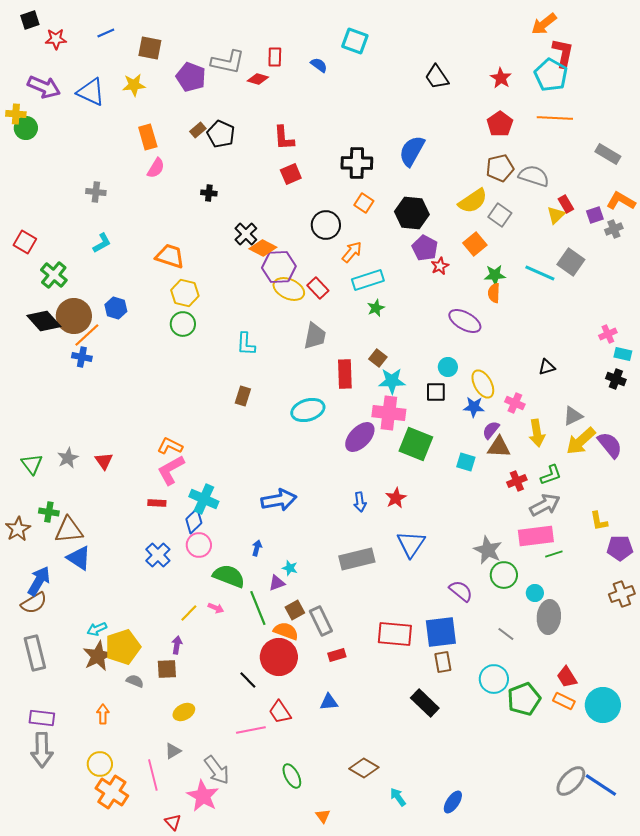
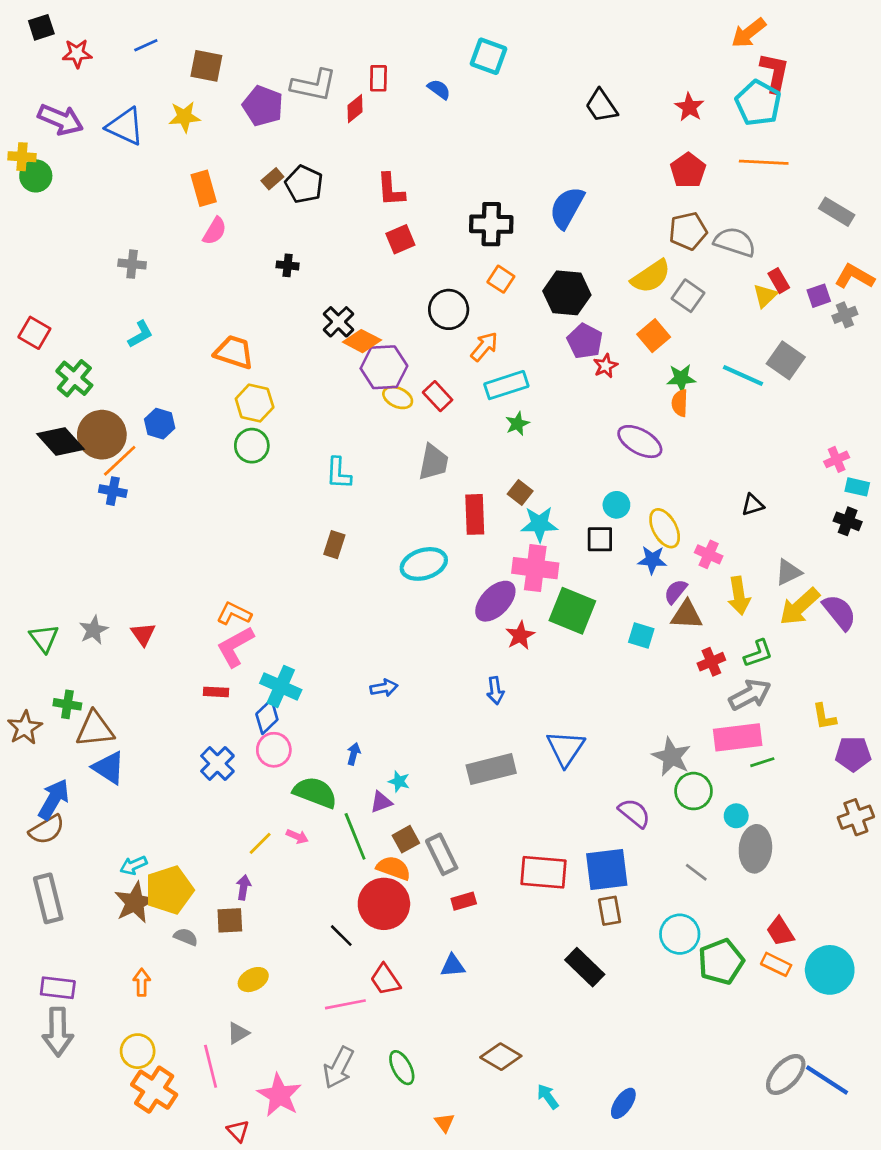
red diamond: (258, 79) -> (355, 109), turned -55
yellow ellipse: (289, 289) -> (398, 397), size x0.7
red star: (396, 498) -> (520, 636), moved
blue arrow: (279, 500) -> (384, 688), size x0.6
gray arrow: (217, 770) -> (338, 1068), moved, turned 64

